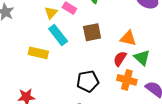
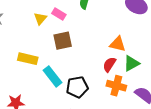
brown square: (92, 32) -> (63, 41), moved
cyan rectangle: (58, 35) -> (52, 76), moved
green triangle: (142, 58) -> (131, 63), turned 48

